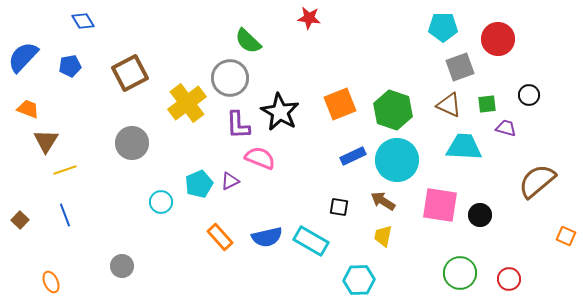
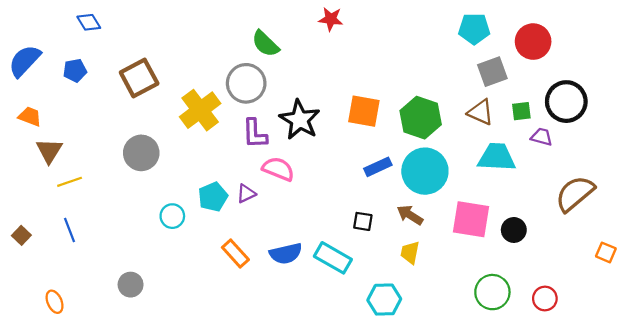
black circle: (529, 95) -> (566, 102), size x1.8
orange square: (340, 104) -> (364, 111), turned 32

